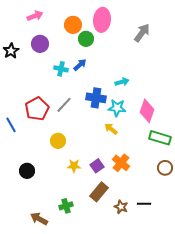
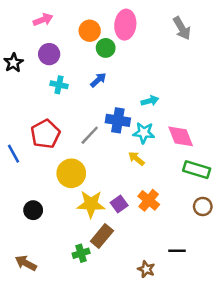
gray arrow: (142, 33) -> (182, 28), moved, turned 114
cyan cross: (61, 69) -> (59, 85), moved
gray line: (64, 105) -> (90, 135), moved
pink diamond: (147, 111) -> (181, 136), turned -40
yellow circle: (58, 141) -> (71, 173), size x1.5
yellow star: (74, 166) -> (91, 204), size x1.6
brown rectangle: (99, 192) -> (102, 236), moved
brown star: (121, 207) -> (146, 269), moved
brown arrow: (39, 219) -> (26, 263), moved

